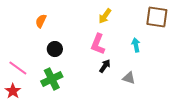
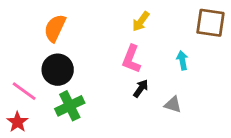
orange semicircle: (41, 21) -> (55, 28), size x1.5
black circle: (55, 49) -> (58, 70), moved, size x1.5

